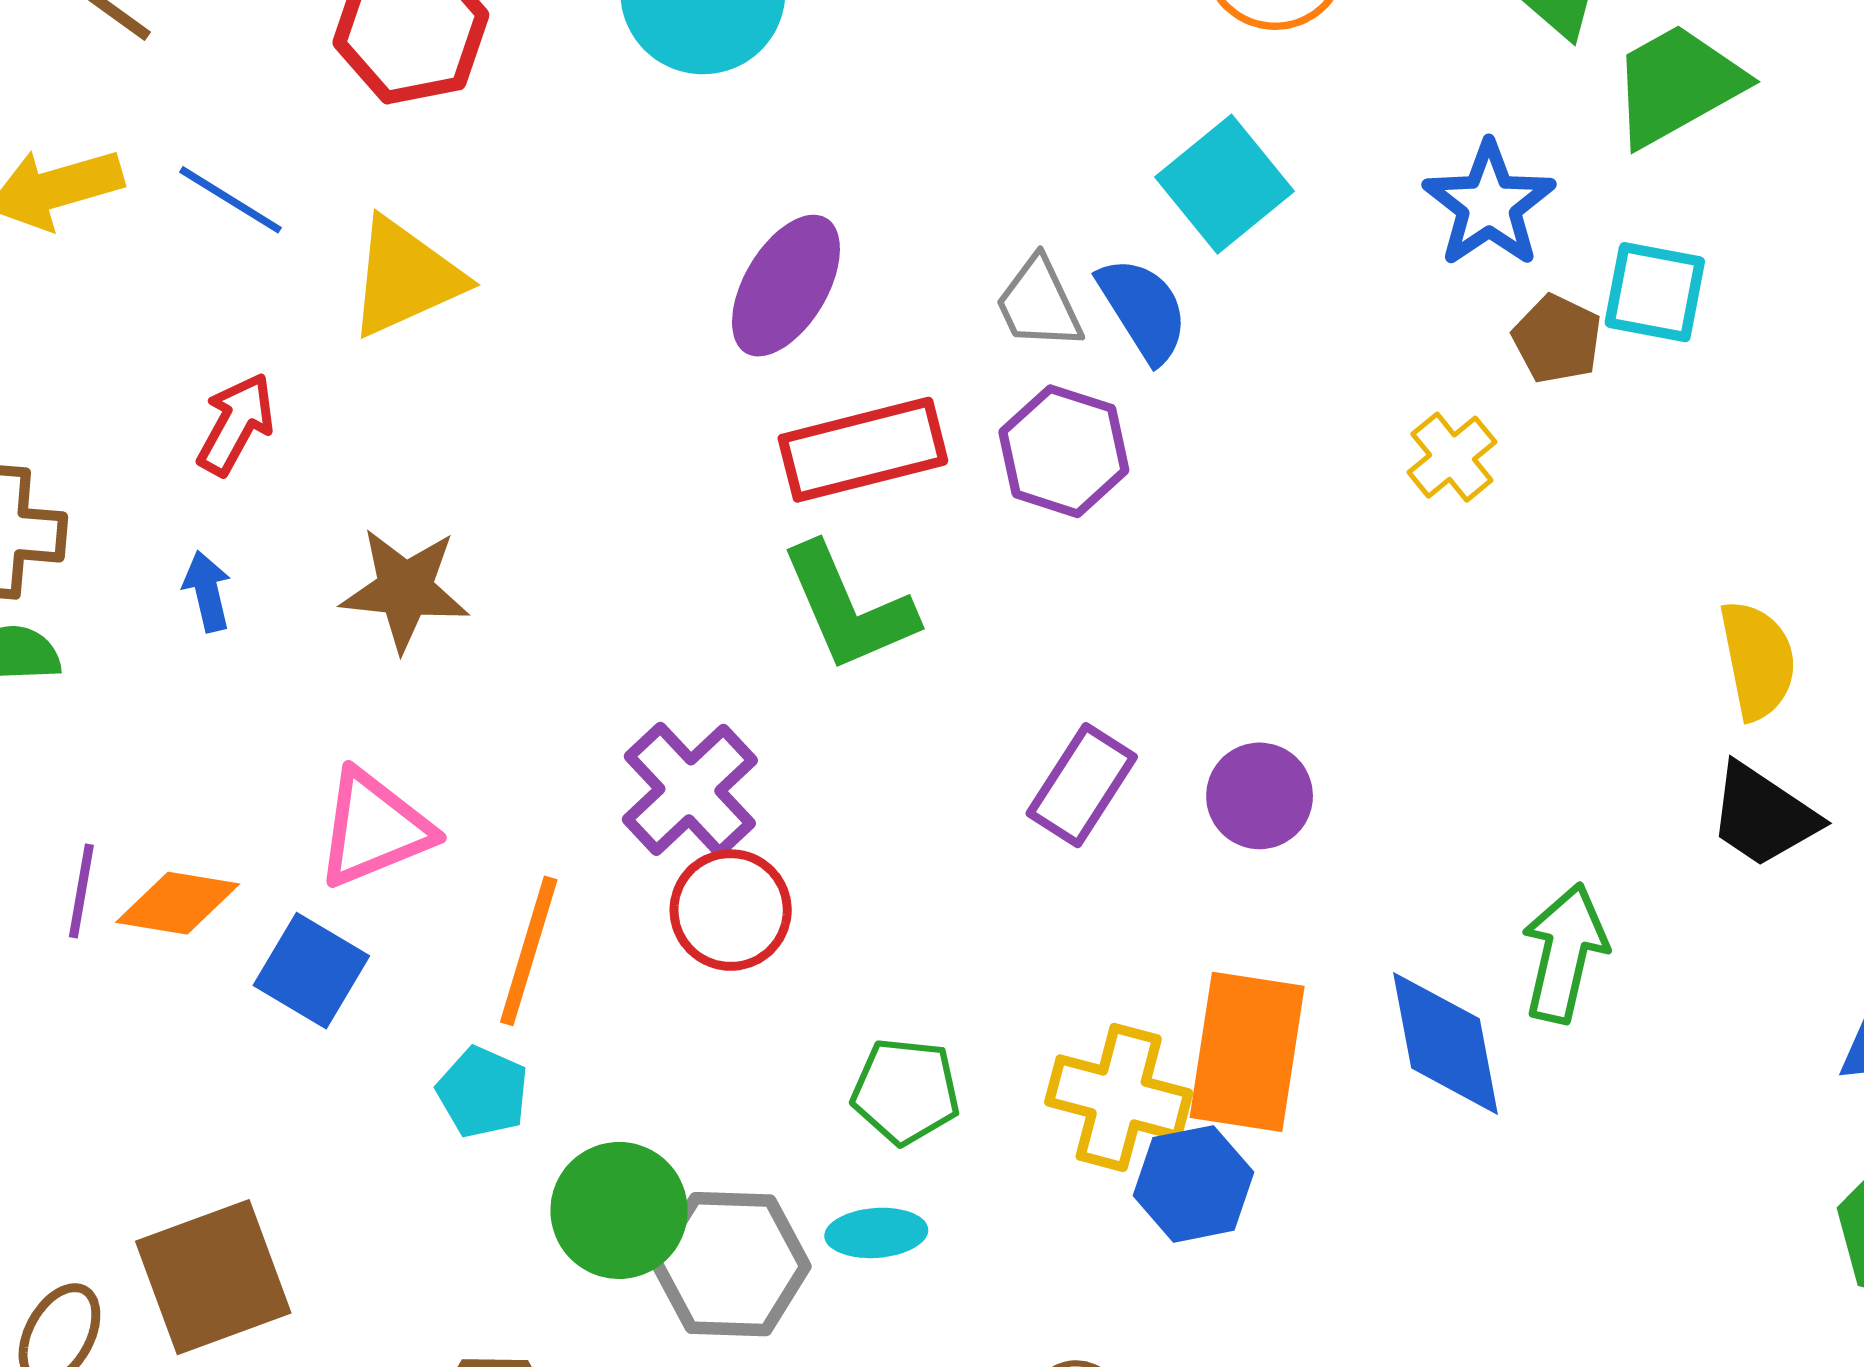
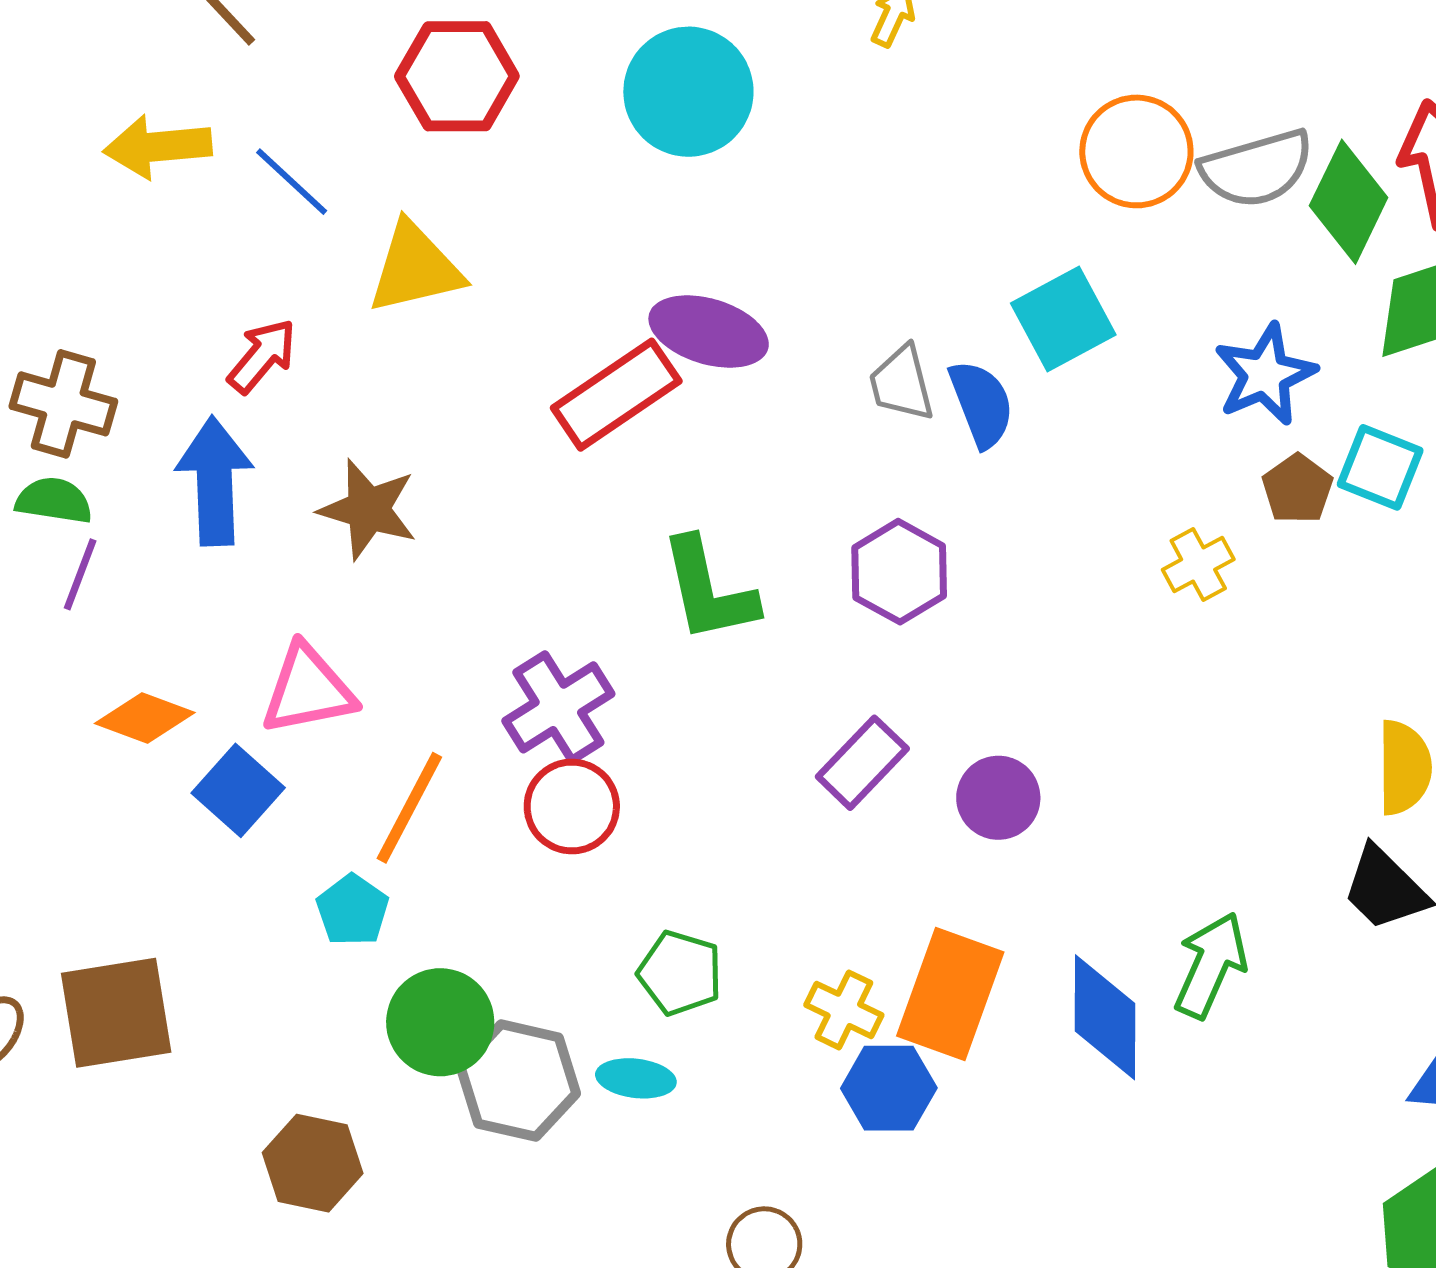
purple ellipse: (786, 286) -> (709, 332), turned 65
red rectangle: (863, 450) -> (616, 395), moved, turned -31
purple hexagon: (1064, 451) -> (899, 572), moved
blue arrow: (207, 591) -> (215, 481), size x2.0
purple line: (81, 891) -> (80, 574), moved
yellow cross: (1119, 1097) -> (844, 1010), size x0.7

